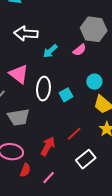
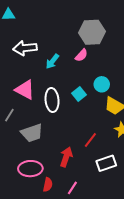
cyan square: (66, 95) -> (79, 94), moved
white rectangle: (86, 159) -> (106, 163), turned 30

